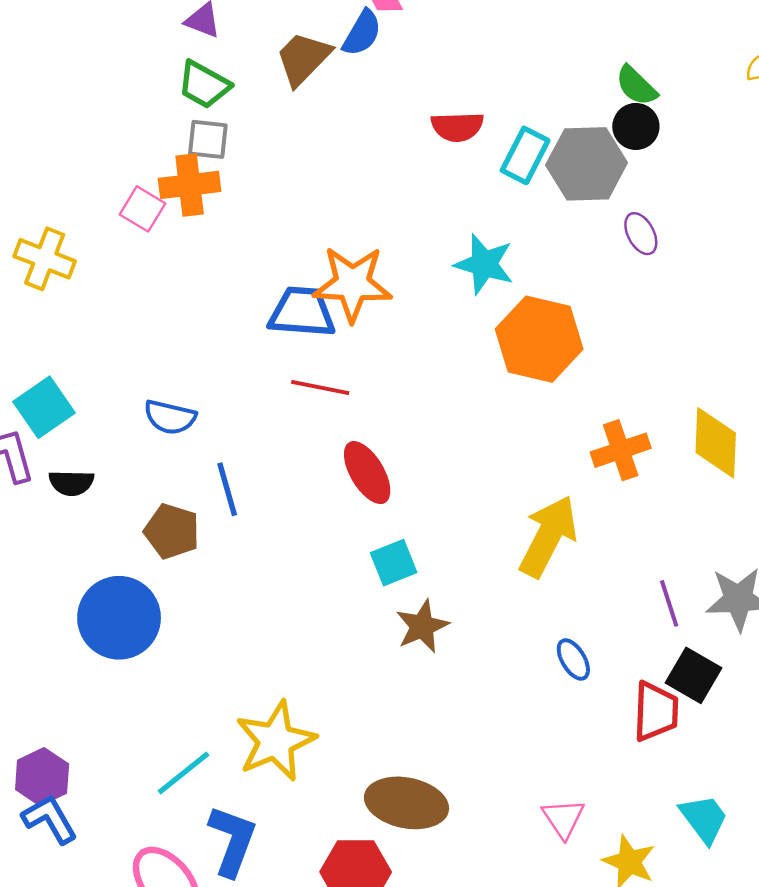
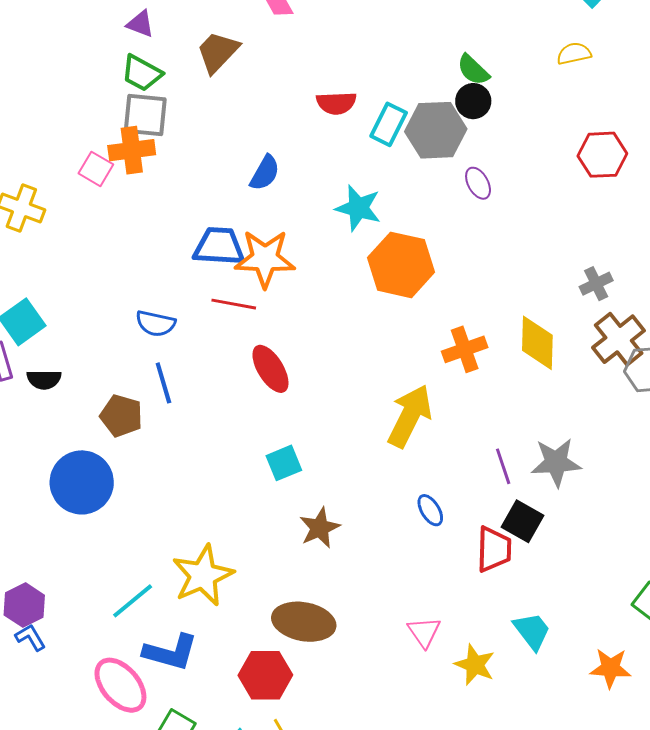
blue semicircle: (362, 33) -> (265, 173), moved
gray square: (208, 139) -> (145, 115), size x1.4
orange star: (352, 284) -> (265, 259), moved
blue semicircle: (170, 417) -> (156, 323), moved
cyan square: (394, 563) -> (284, 463), moved
brown star: (422, 626) -> (320, 528), moved
blue L-shape: (50, 819) -> (30, 637), size x0.7
blue L-shape: (232, 841) -> (171, 652), turned 86

